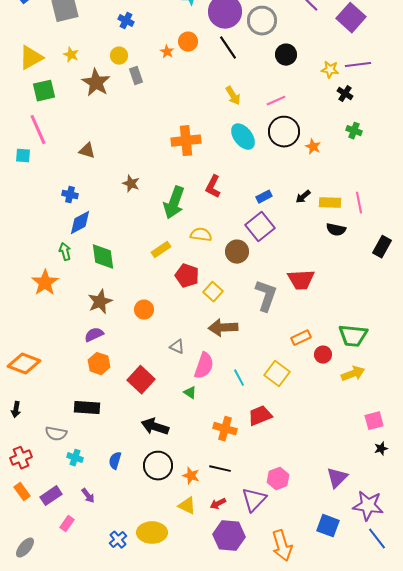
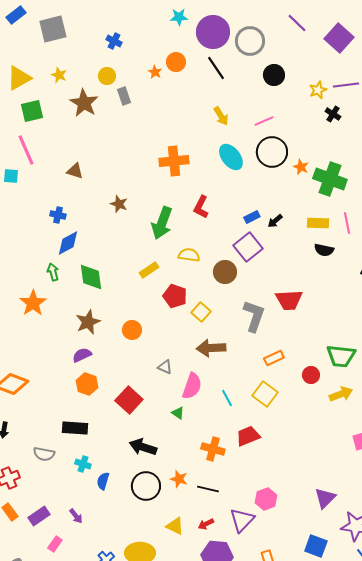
yellow star: (330, 70) -> (318, 90), turned -30
green cross: (354, 131) -> (330, 179), moved, size x2.0
black arrow: (303, 197) -> (275, 221), moved
orange rectangle: (301, 338) -> (274, 358), moved
cyan cross: (75, 458) -> (83, 464), moved
orange star: (191, 476) -> (179, 479), moved

